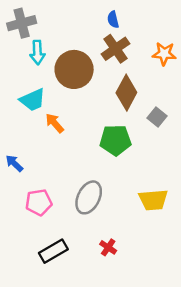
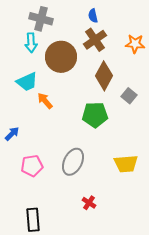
gray cross: (22, 23) -> (41, 19), moved, turned 30
blue arrow: (14, 163) -> (12, 134), turned 91
black rectangle: (53, 251) -> (33, 220), moved, turned -65

